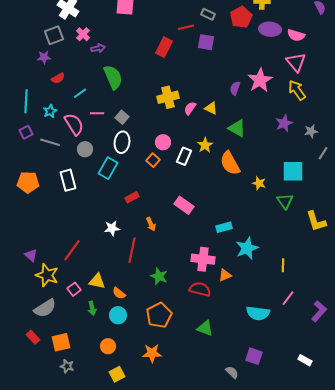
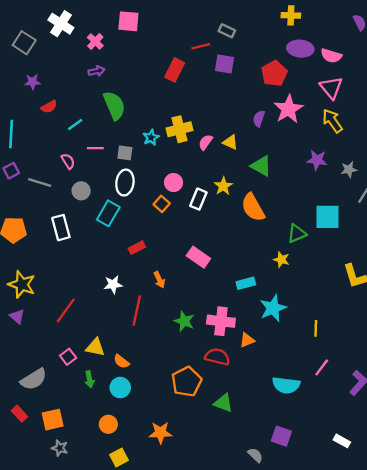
red pentagon: (241, 17) -> (274, 73), moved
pink cross: (83, 34) -> (95, 41), moved
gray square: (54, 35) -> (24, 43), moved, turned -36
cyan star: (50, 111) -> (151, 137), moved
gray square: (122, 117) -> (125, 153), turned -32
purple star: (284, 123) -> (317, 160), turned 30
pink semicircle: (74, 124) -> (68, 161), size x0.6
yellow star: (259, 183) -> (281, 260), moved
green triangle: (285, 201) -> (297, 233), moved, turned 42
yellow star: (47, 275) -> (22, 284), moved
green star: (159, 276) -> (184, 321), moved
orange pentagon: (159, 315) -> (187, 382), moved

